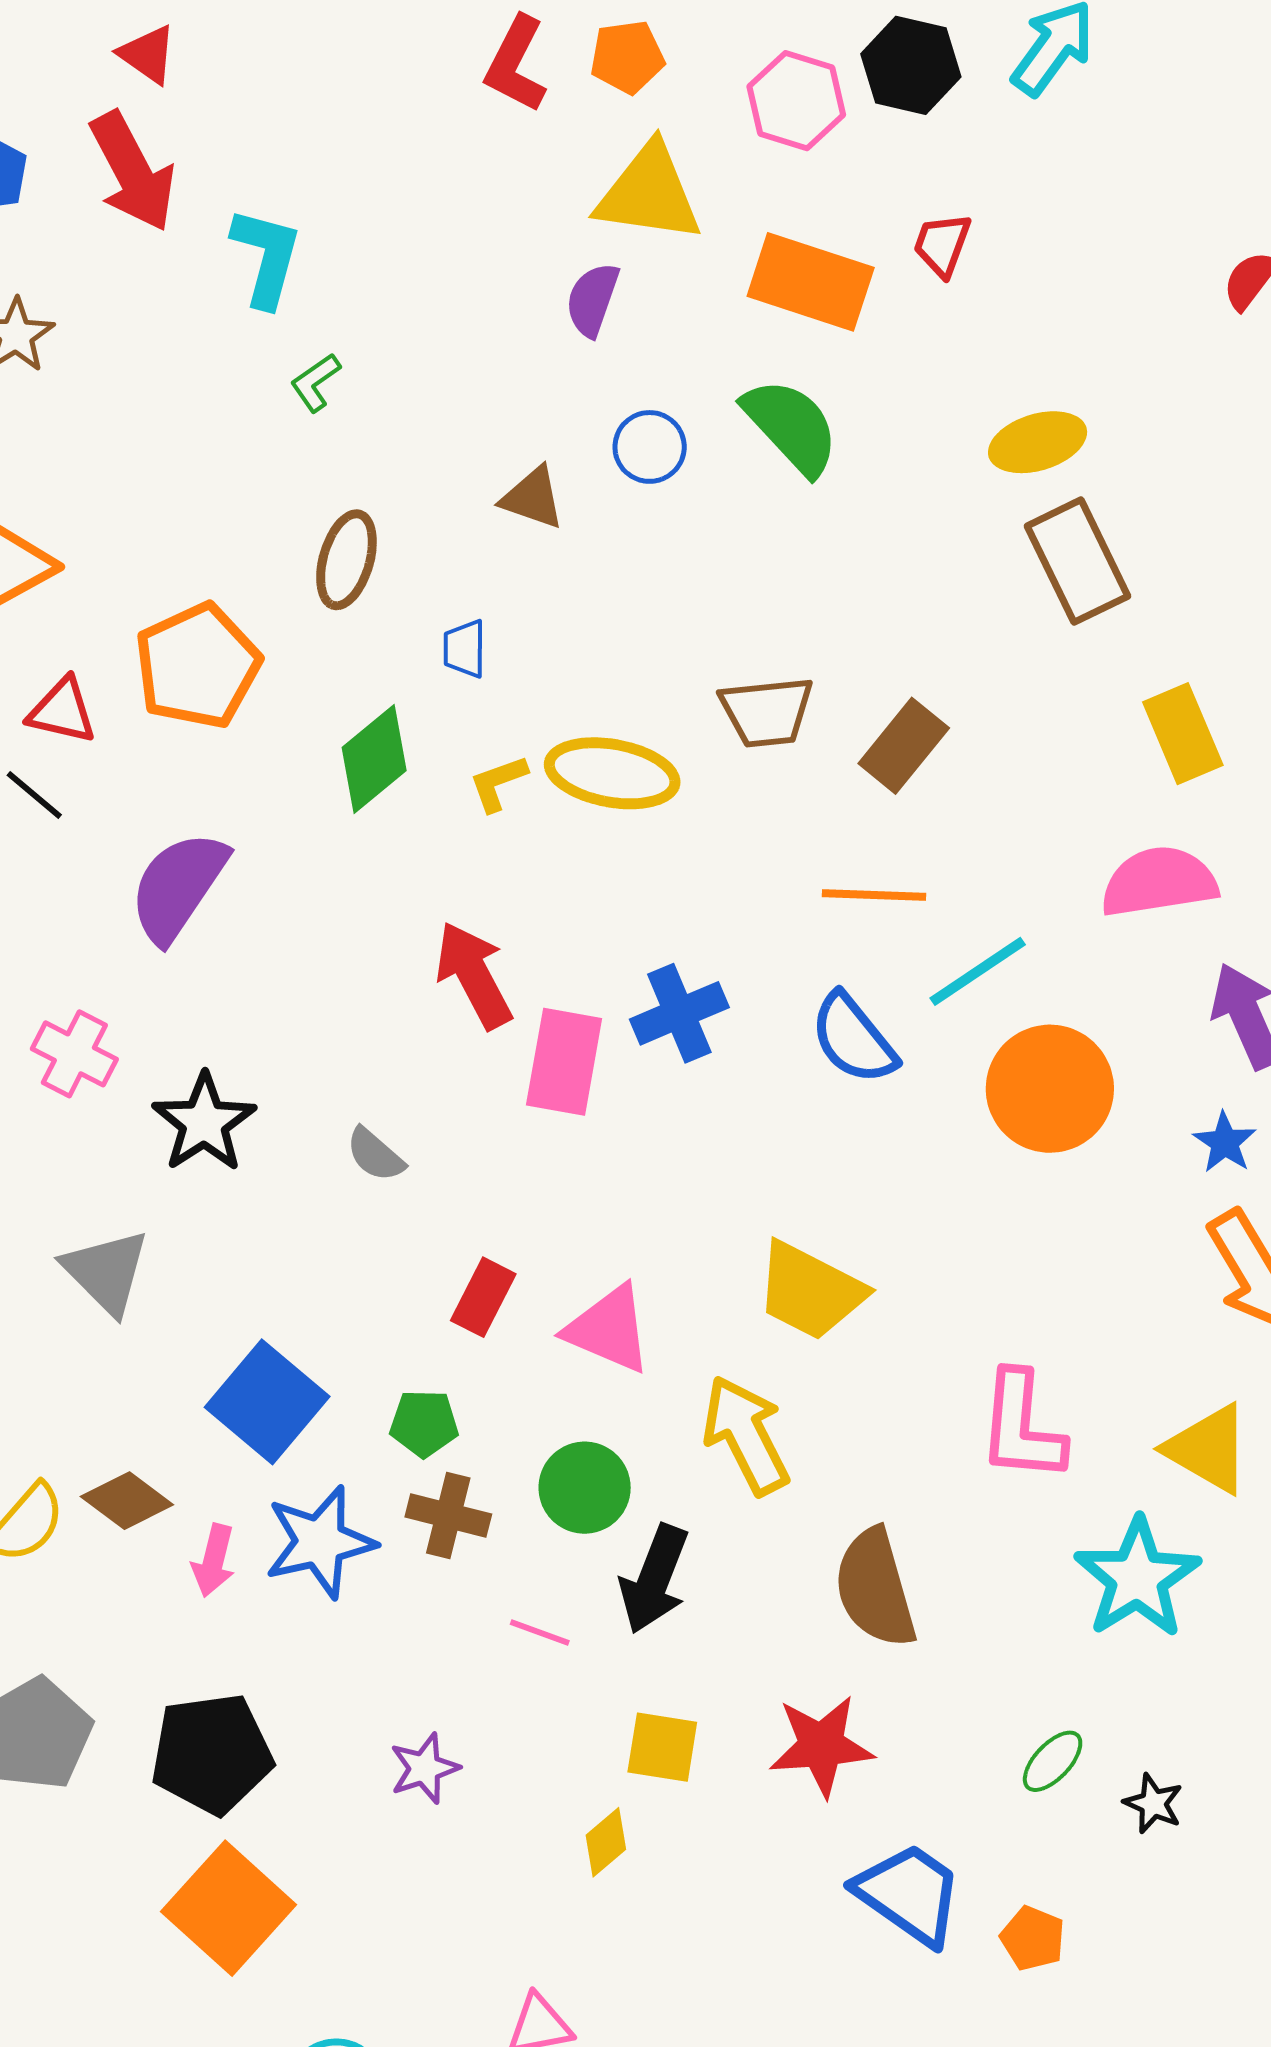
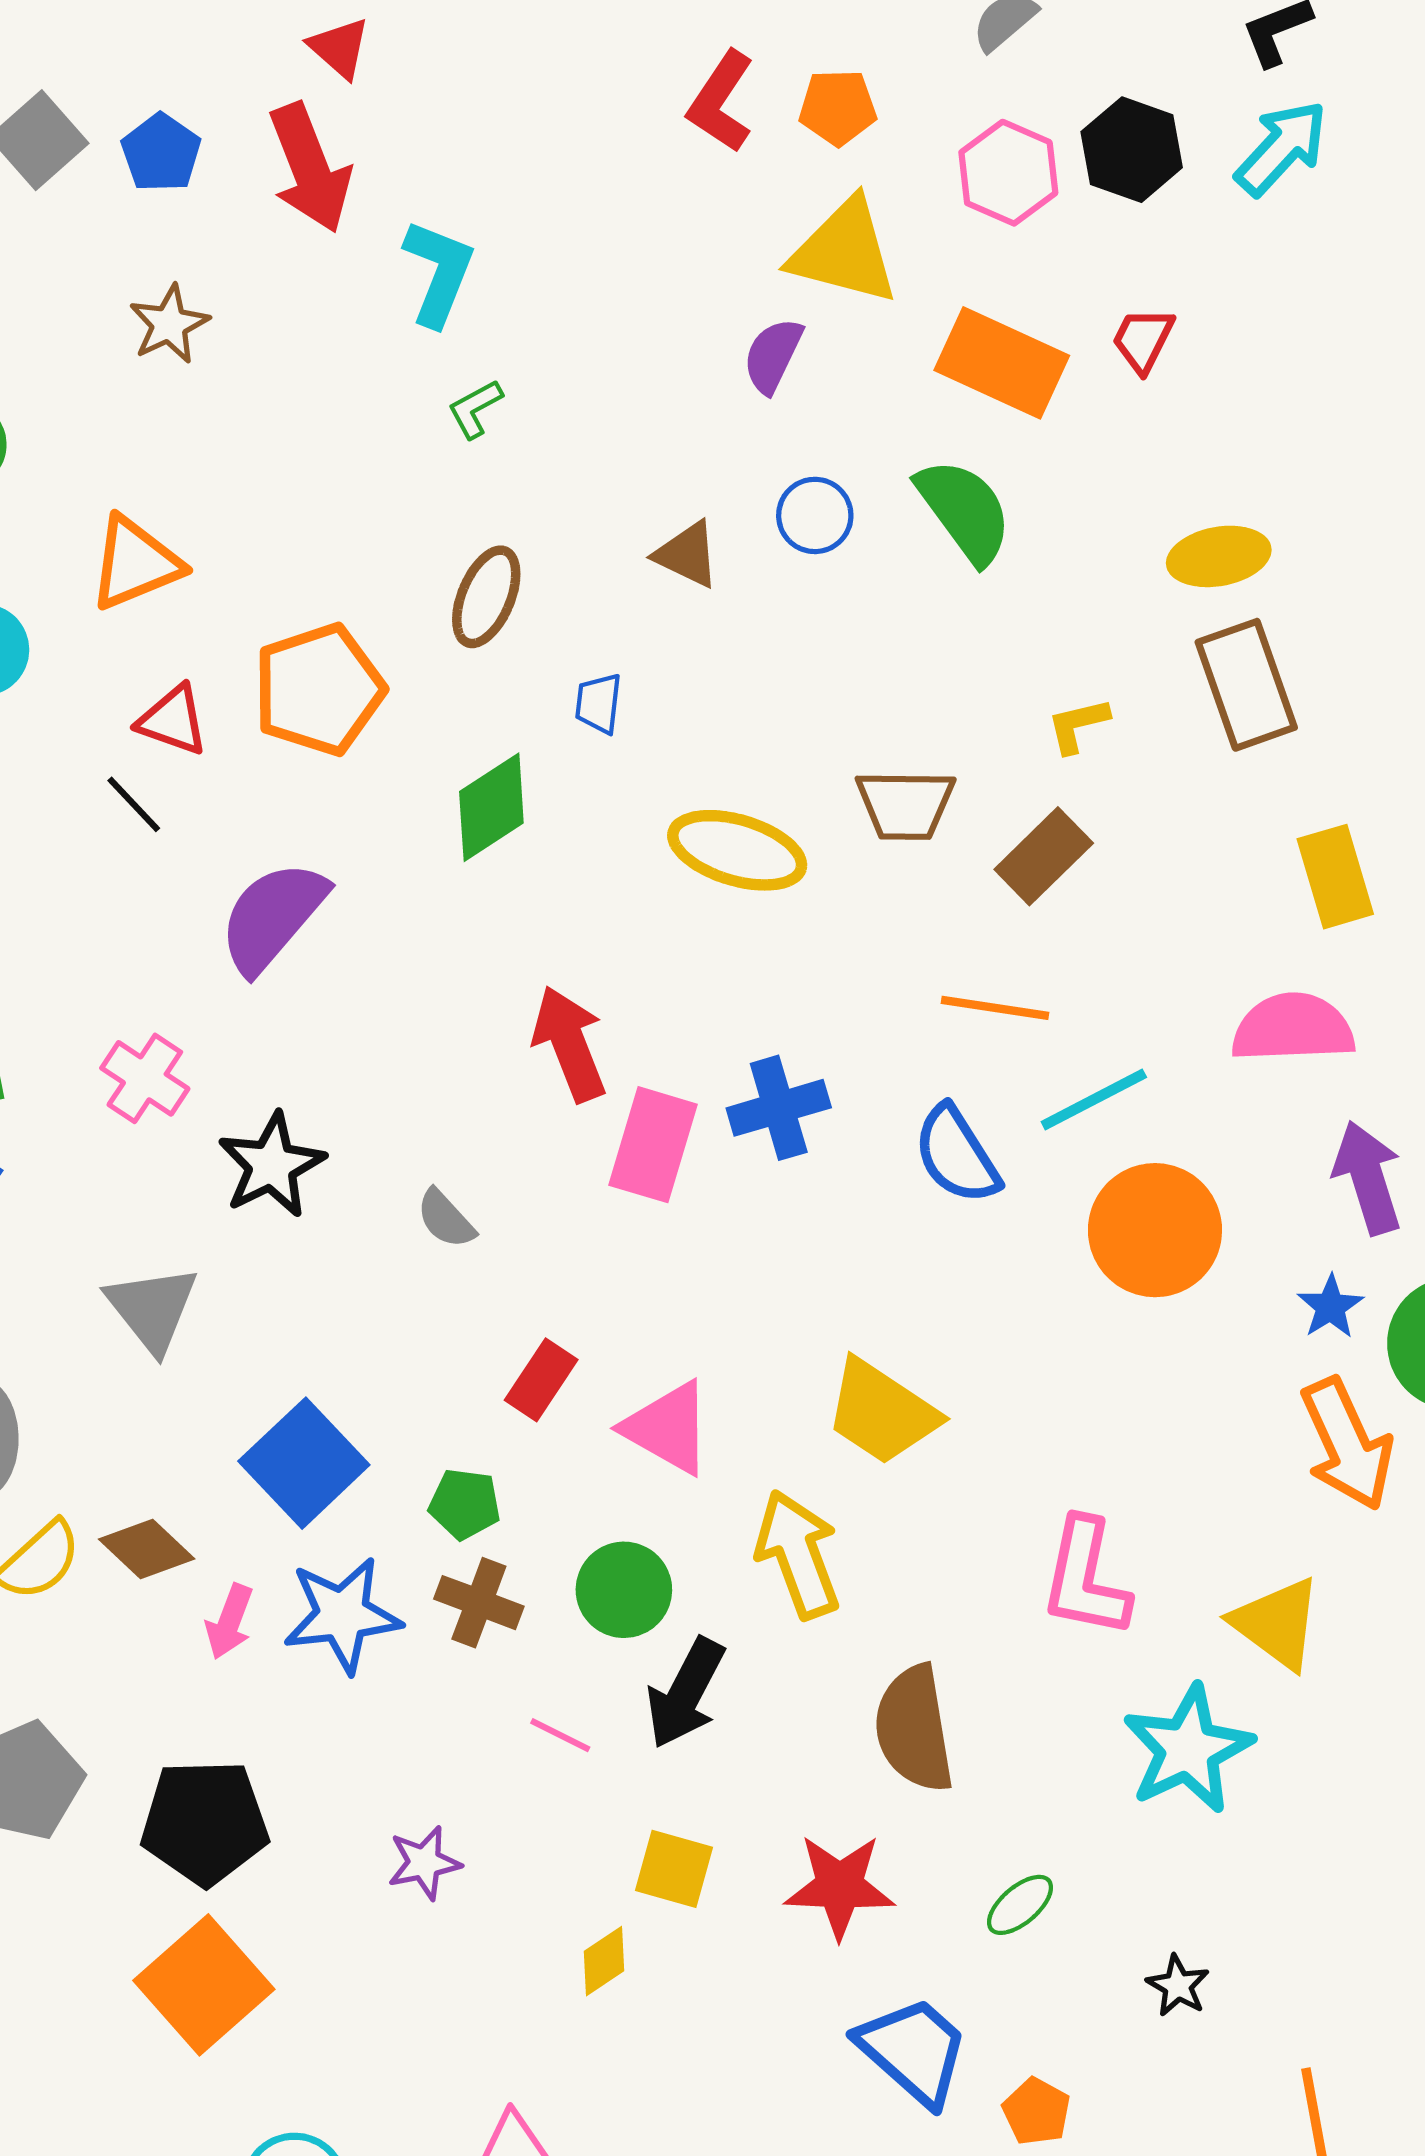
yellow L-shape: (498, 783) -> (1078, 725), moved
green ellipse: (1053, 1761) -> (1020, 1905), moved

